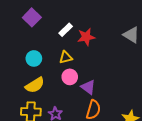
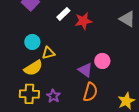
yellow triangle: (66, 57) -> (48, 53), moved
pink circle: (70, 77) -> (102, 61), moved

